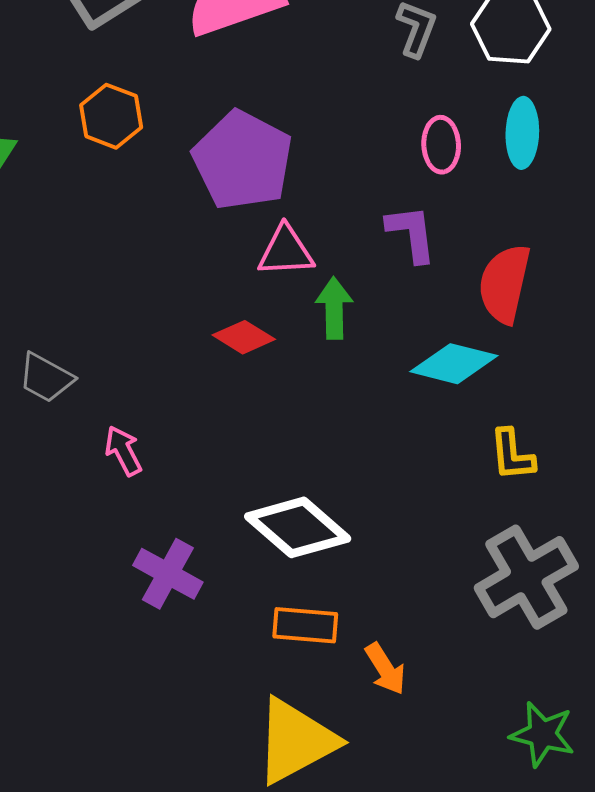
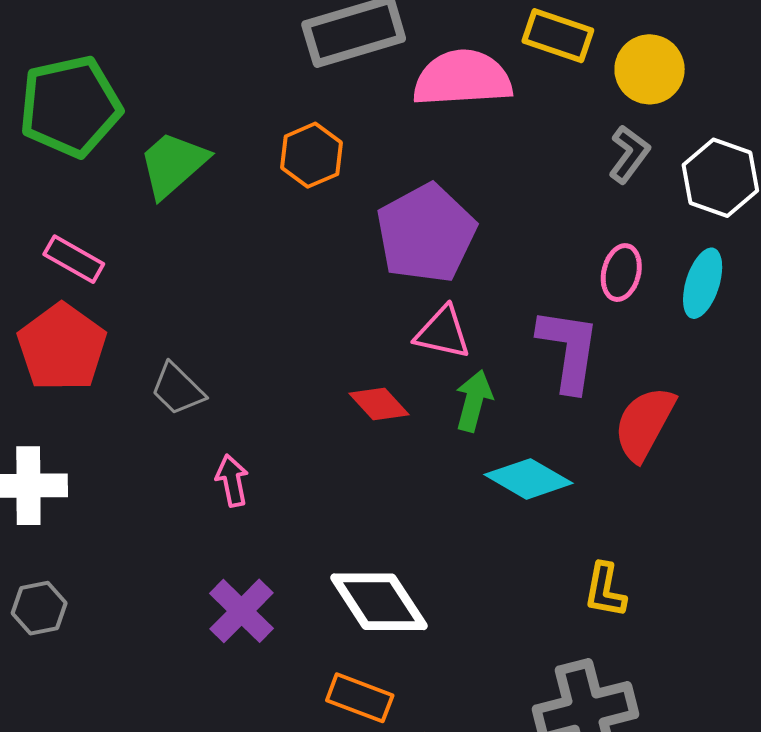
purple L-shape: (412, 233) -> (569, 350), size x1.4
cyan diamond: (454, 364) -> (529, 479), moved

